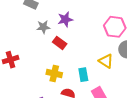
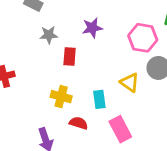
purple star: (65, 19) -> (92, 28), moved
red rectangle: (60, 43) -> (70, 57), turned 56

